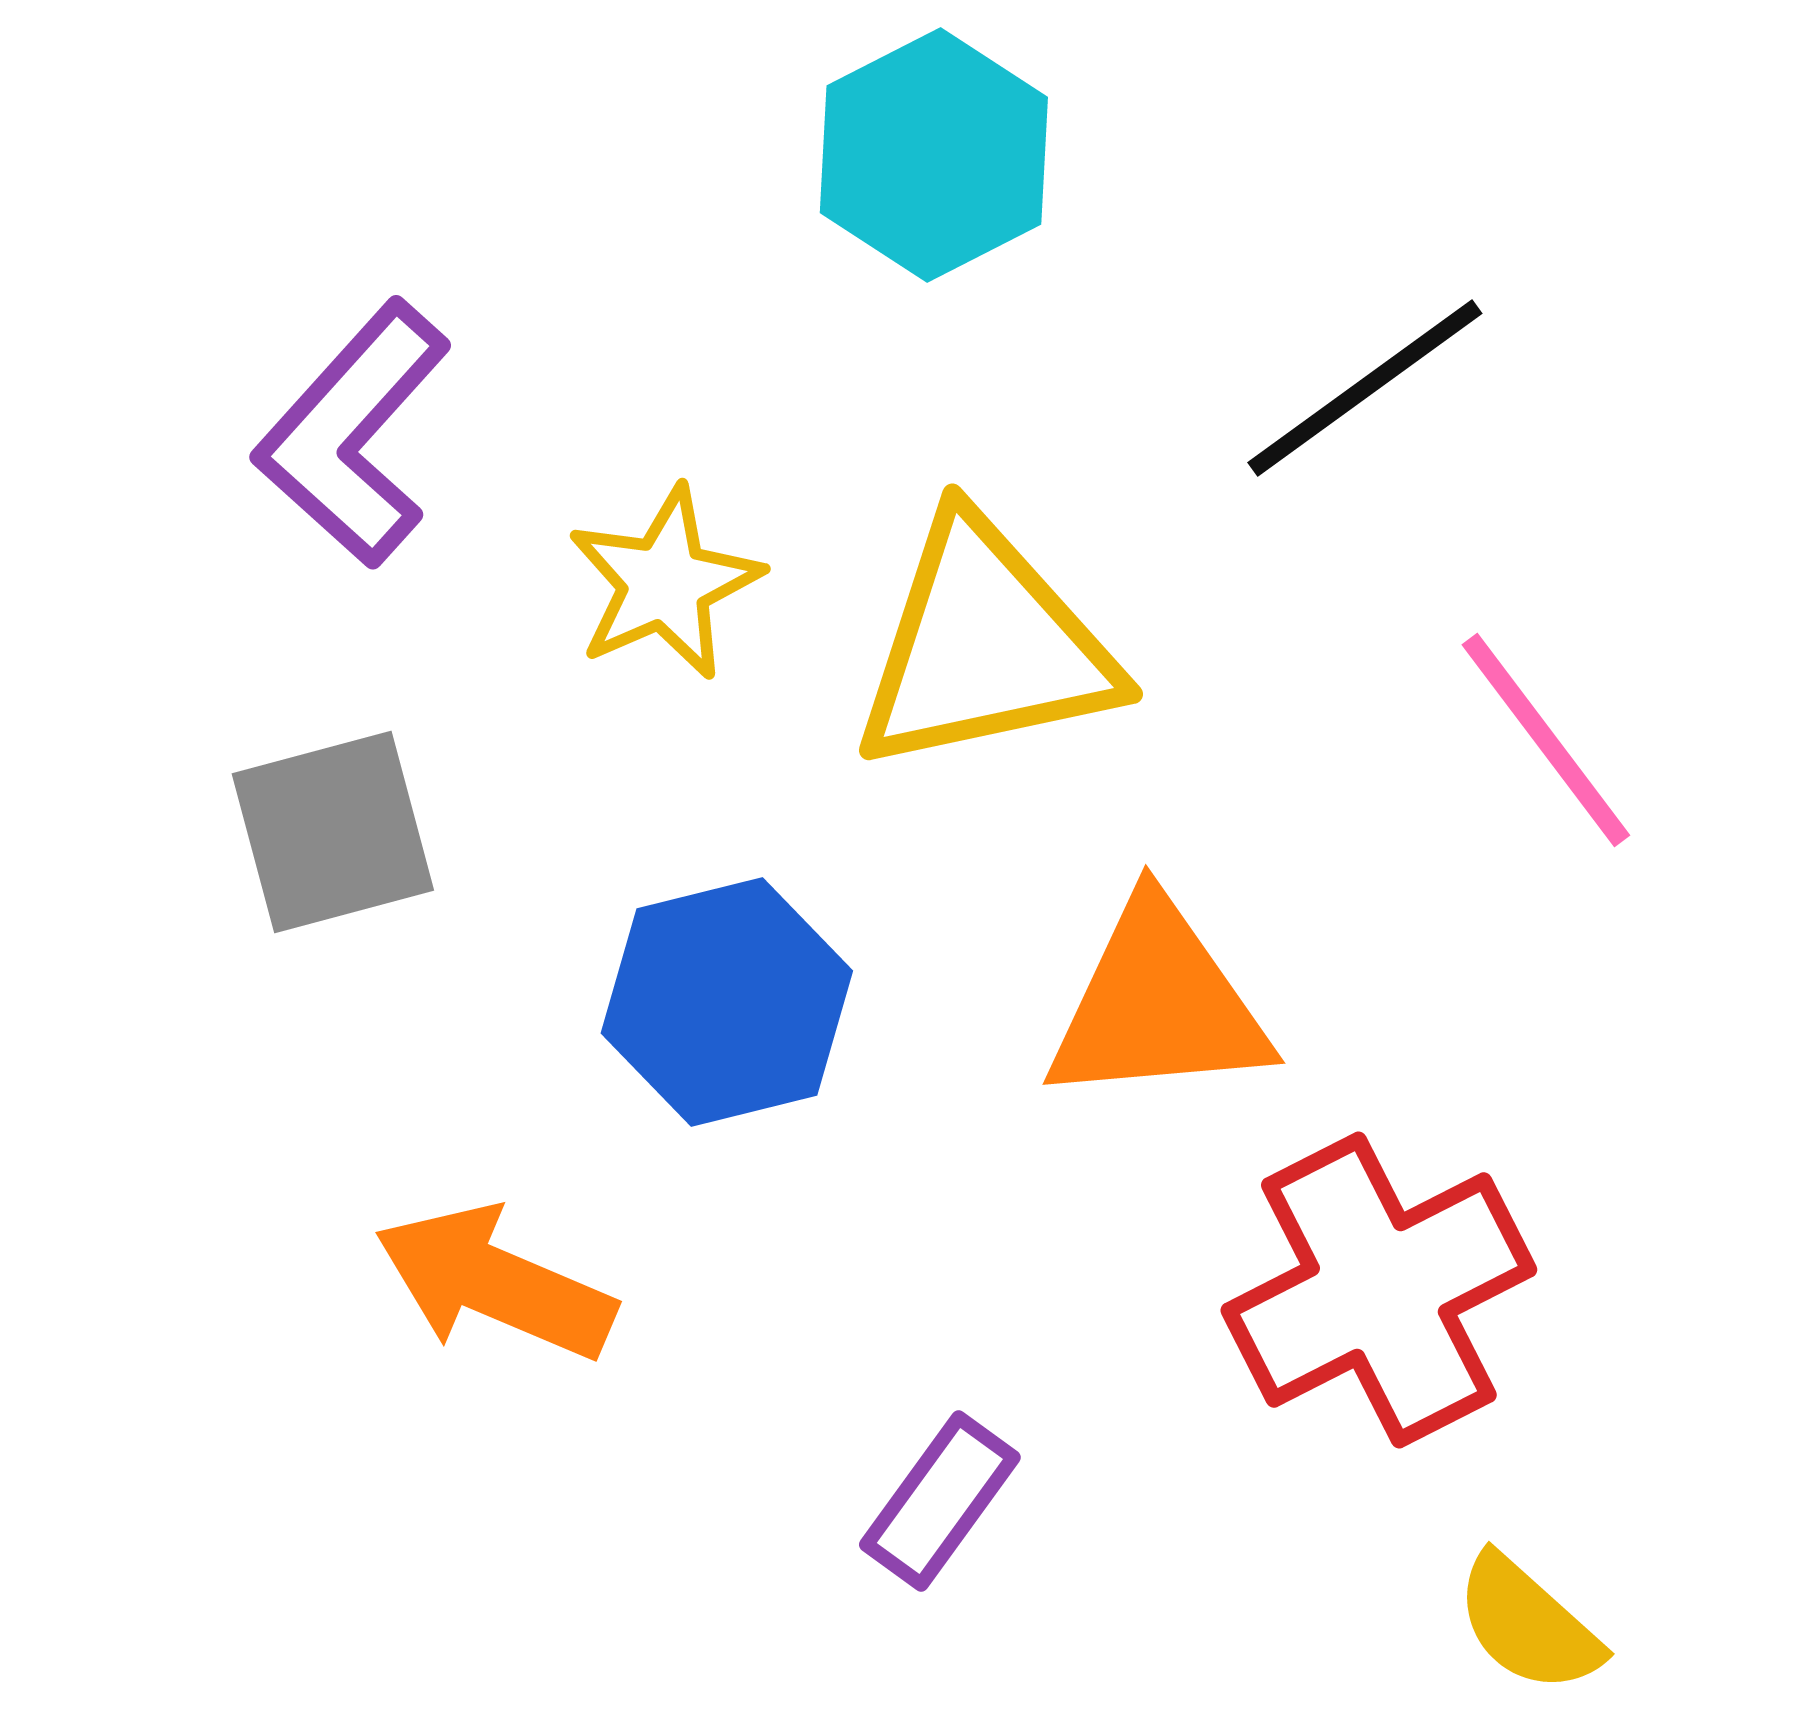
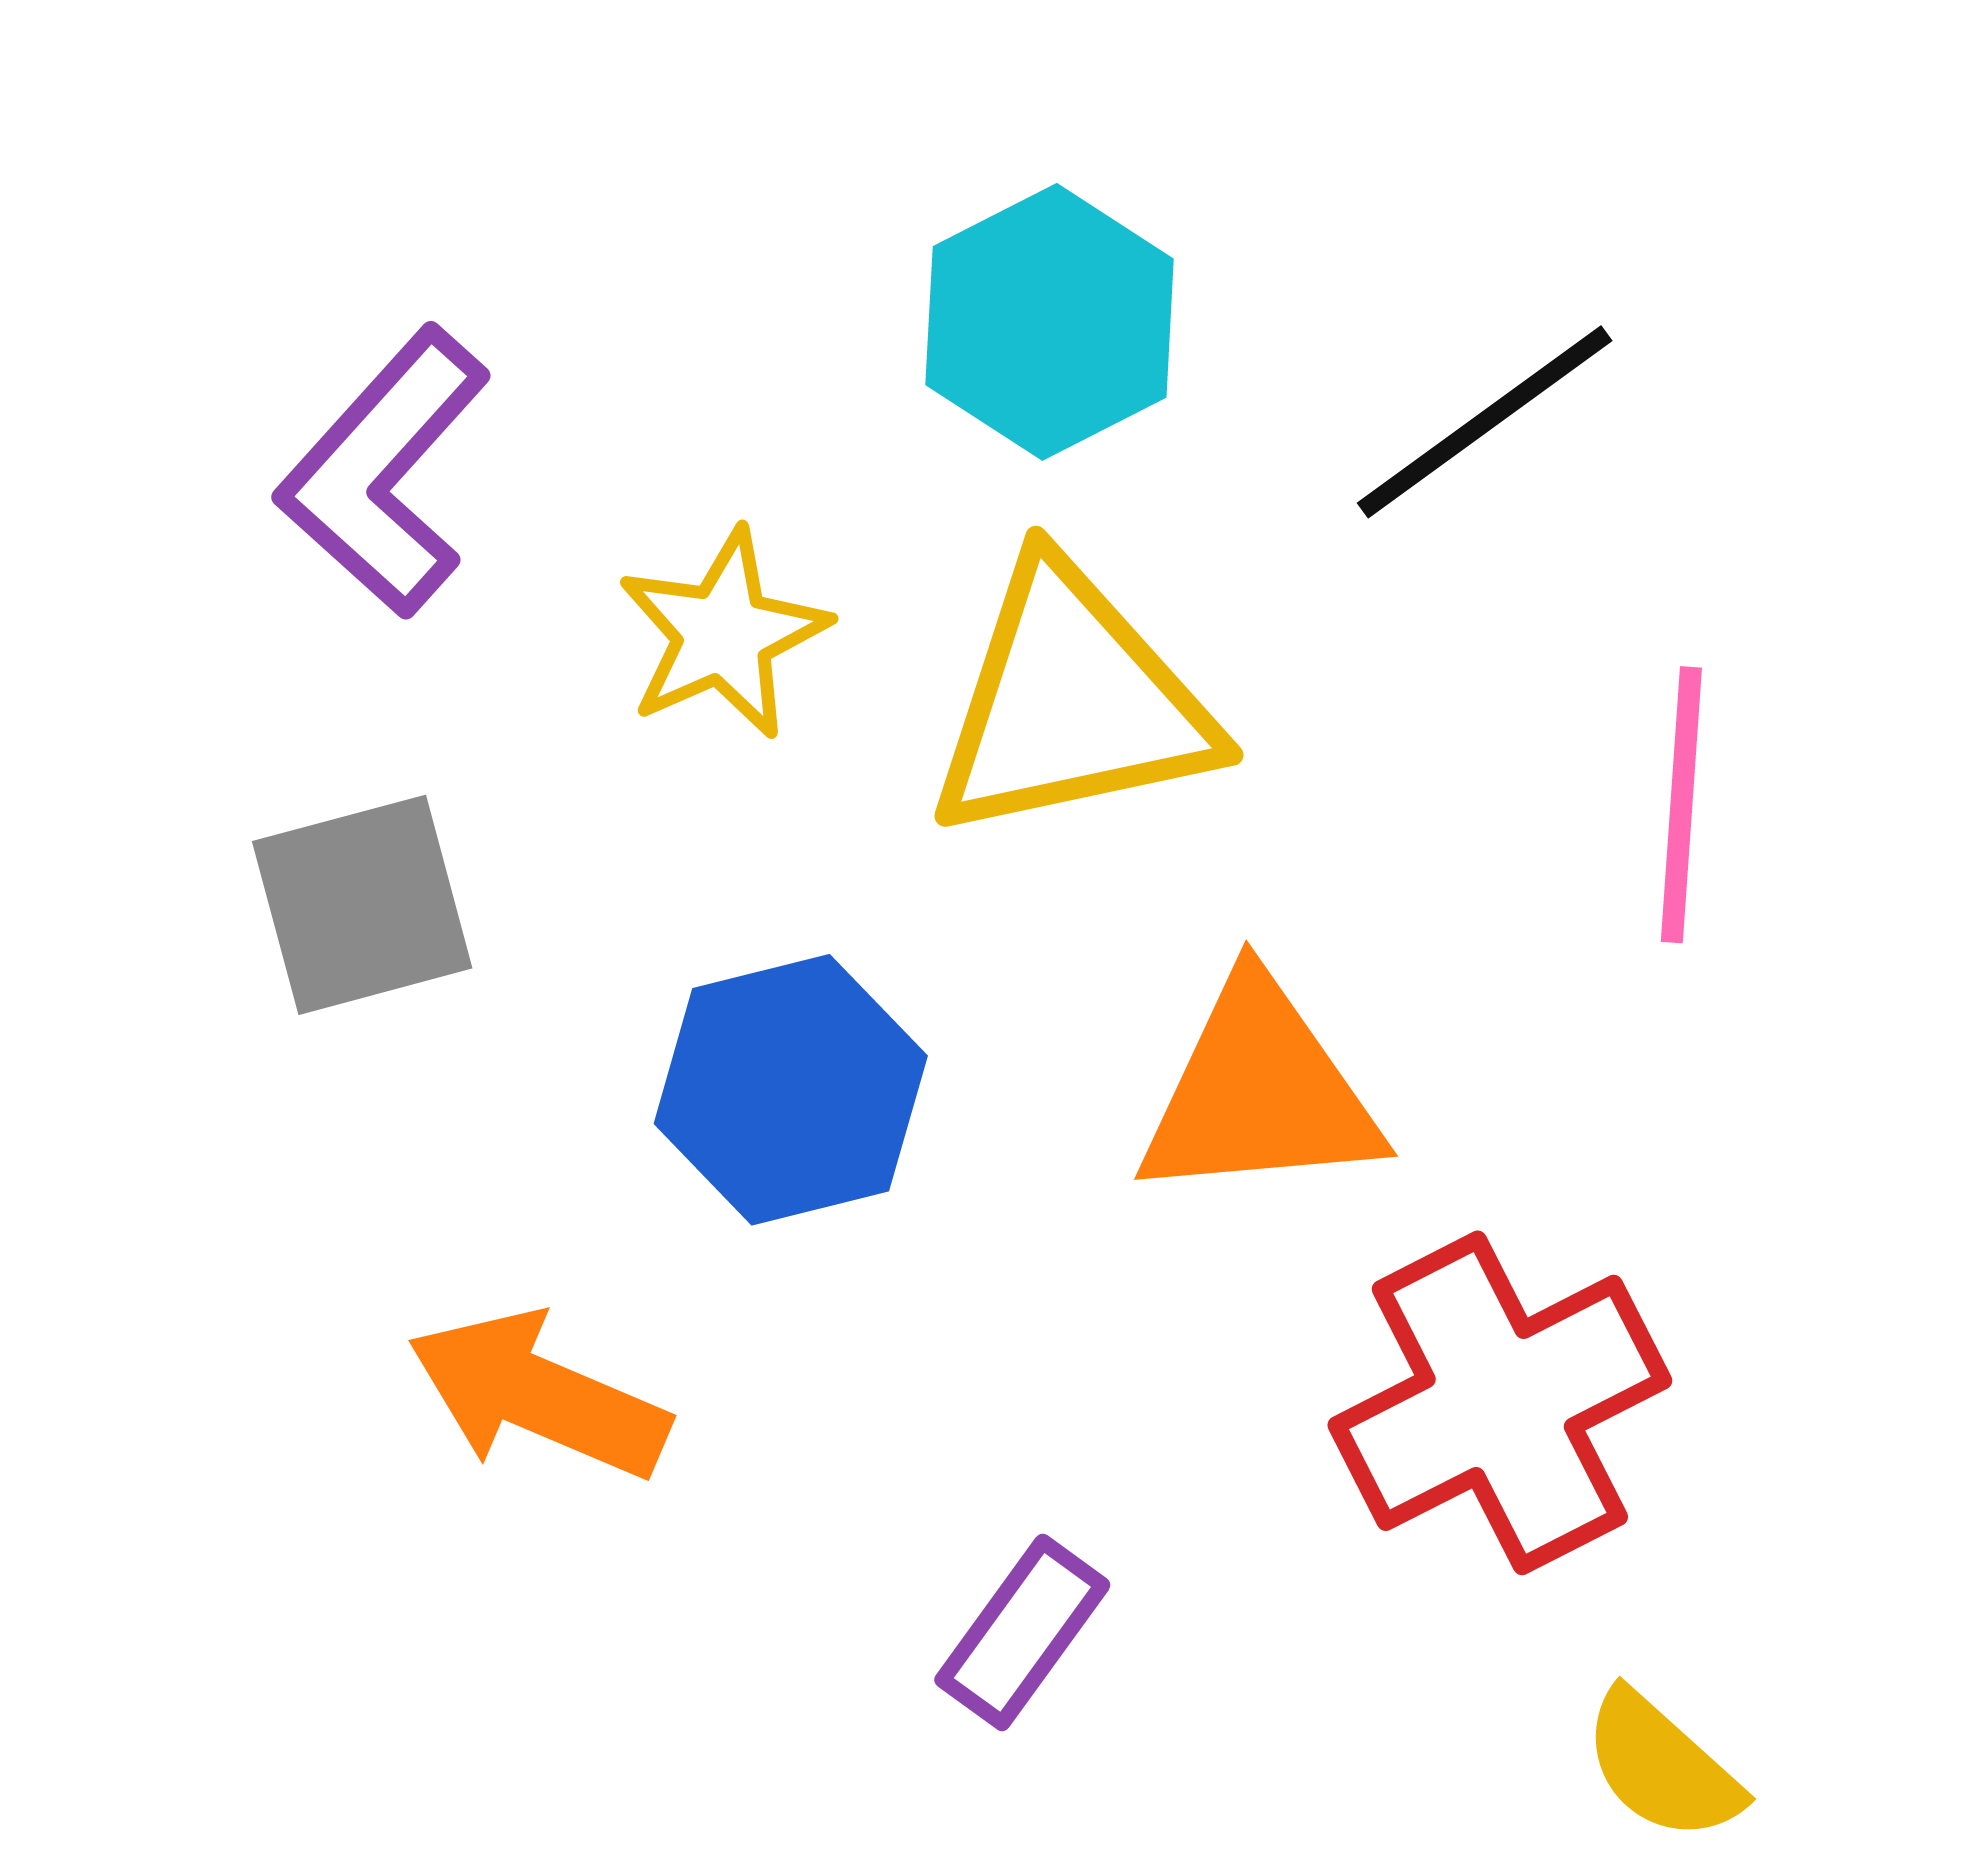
cyan hexagon: (934, 155) -> (1050, 322), moved
pink line: (1546, 740) -> (1681, 805), turned 41

